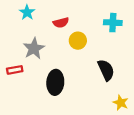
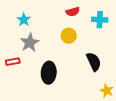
cyan star: (27, 12) -> (24, 20), moved
red semicircle: (61, 23) -> (73, 12), moved

